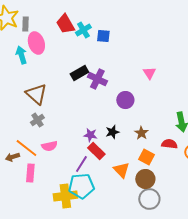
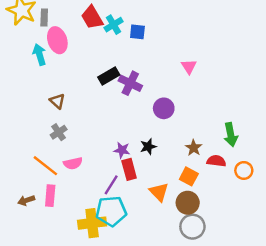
pink triangle: (149, 73) -> (189, 66), moved
brown triangle: (36, 94) -> (57, 101), size x0.6
brown star: (141, 133) -> (194, 148), moved
red rectangle: (96, 151) -> (129, 169), turned 30
brown arrow: (12, 157) -> (26, 200), moved

